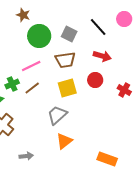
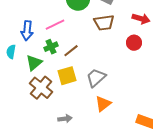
pink line: (31, 66) -> (55, 25), moved
yellow square: (67, 88) -> (67, 76), moved

